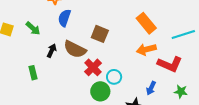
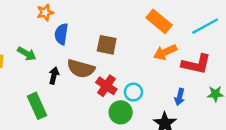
green rectangle: (33, 73) -> (37, 106), size x1.5

